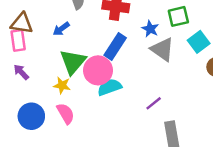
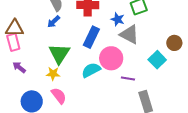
blue arrow: (61, 29) -> (54, 22), moved
cyan square: (199, 42) -> (157, 60), moved
pink circle: (98, 70) -> (111, 58), moved
purple line: (154, 103) -> (128, 78), turned 56

